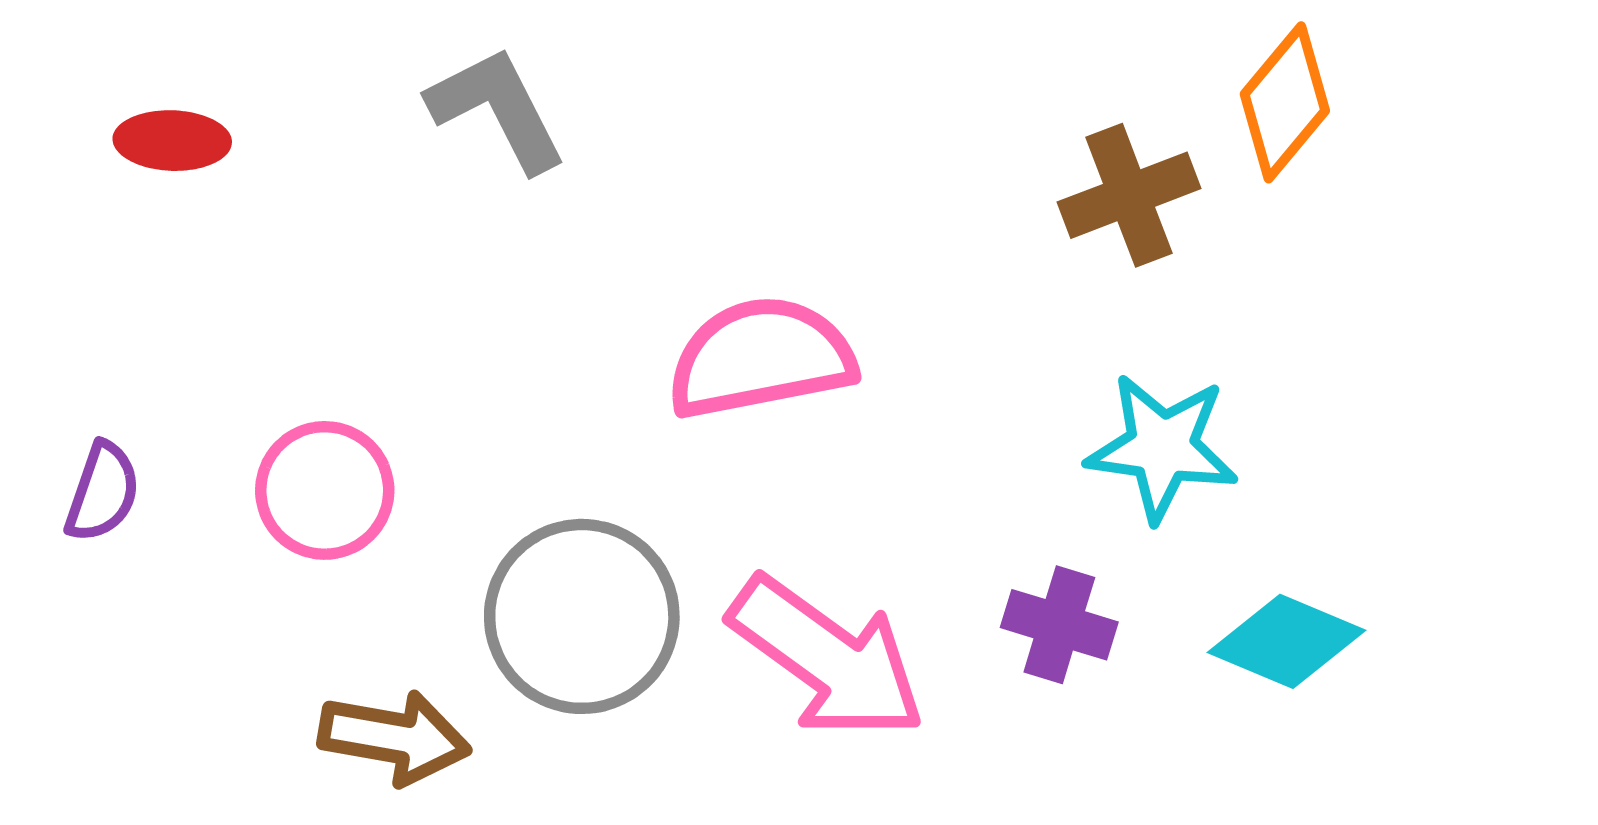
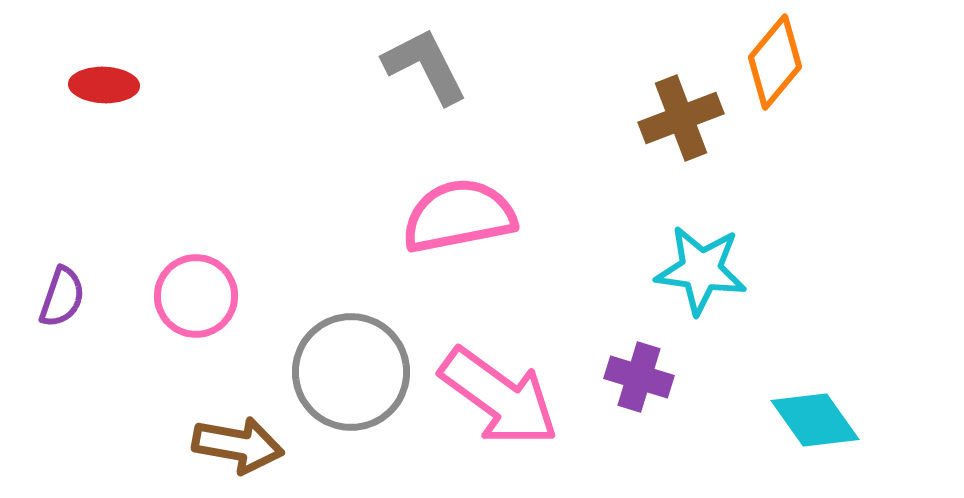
gray L-shape: (497, 109) -> (425, 66), moved
cyan diamond: (1287, 641) -> (815, 420), moved, turned 32

